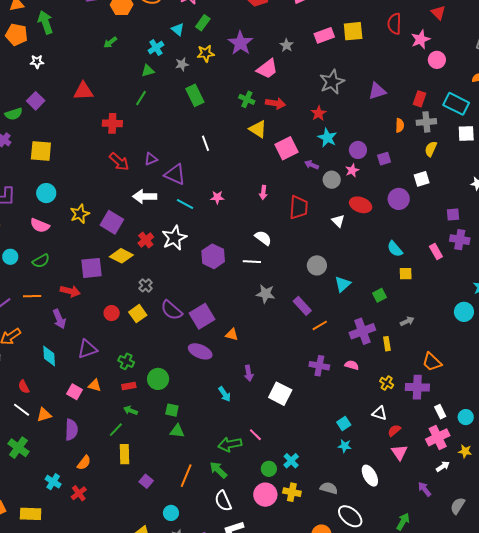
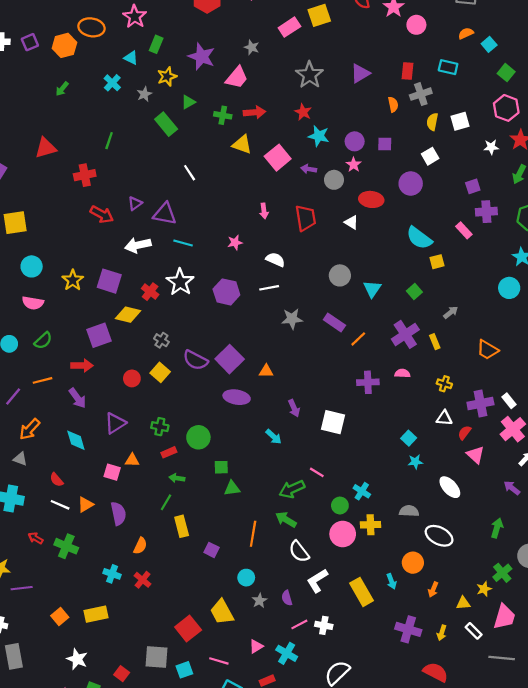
green triangle: (148, 71) -> (188, 102), moved
cyan rectangle: (456, 104) -> (448, 67), size x0.7
white square: (466, 133) -> (460, 121), moved
purple square: (384, 159) -> (385, 144), turned 32
pink star: (217, 197) -> (235, 242), moved
cyan semicircle: (395, 249) -> (419, 238), size x1.4
purple cross: (417, 387) -> (480, 403), moved

